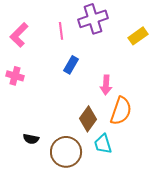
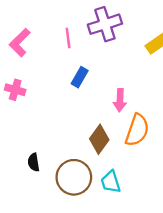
black semicircle: (31, 139) -> (34, 162), turned 70
cyan trapezoid: (103, 144) -> (111, 182), moved

